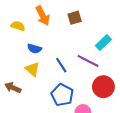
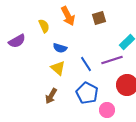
yellow semicircle: (18, 26) -> (44, 26), turned 48
purple line: (88, 61) -> (112, 60), turned -45
brown arrow: (13, 88) -> (51, 96), moved, turned -84

